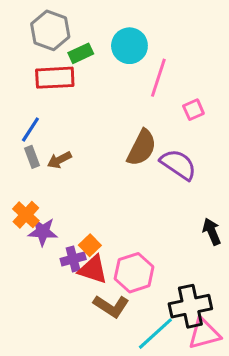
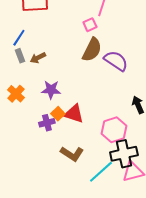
pink square: (193, 110) -> (90, 25), moved
purple star: (43, 232) -> (51, 90), moved
red triangle: (93, 270) -> (74, 114), moved
pink hexagon: (134, 273) -> (114, 130), moved

